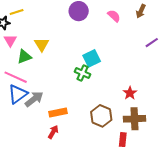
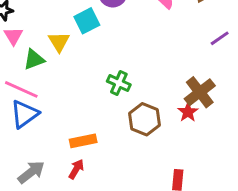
cyan square: (92, 58) -> (87, 21), moved
gray arrow: (34, 99) -> (31, 172), moved
brown hexagon: (101, 116) -> (145, 119), moved
brown cross: (134, 119) -> (200, 92), moved, turned -35

